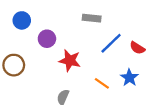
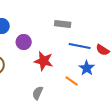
blue line: (111, 43) -> (80, 46), turned 55
blue star: (129, 78) -> (87, 68), moved

